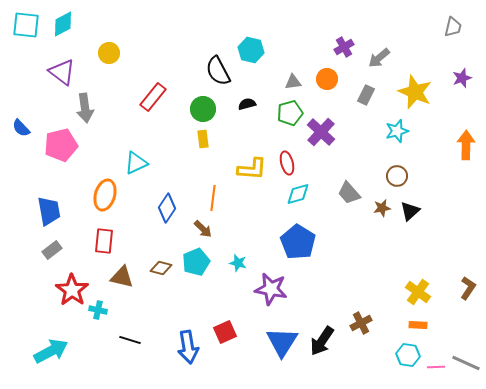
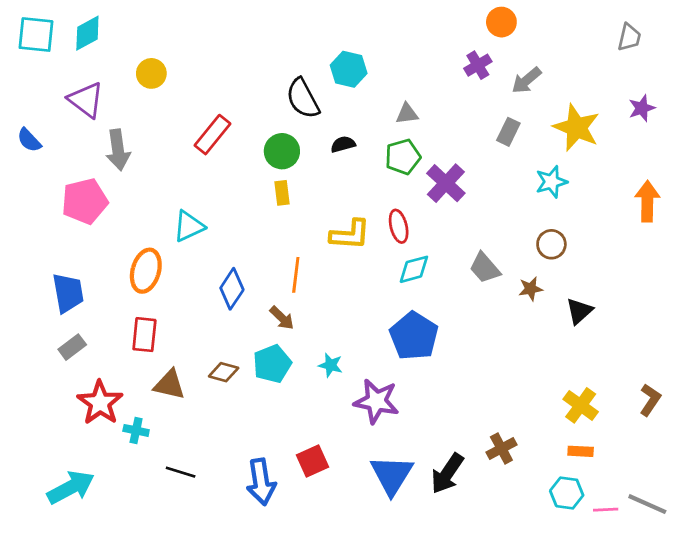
orange circle: (327, 79) -> (501, 22), moved
blue semicircle: (21, 128) -> (29, 140), moved
black triangle: (410, 211) -> (579, 311), moved

